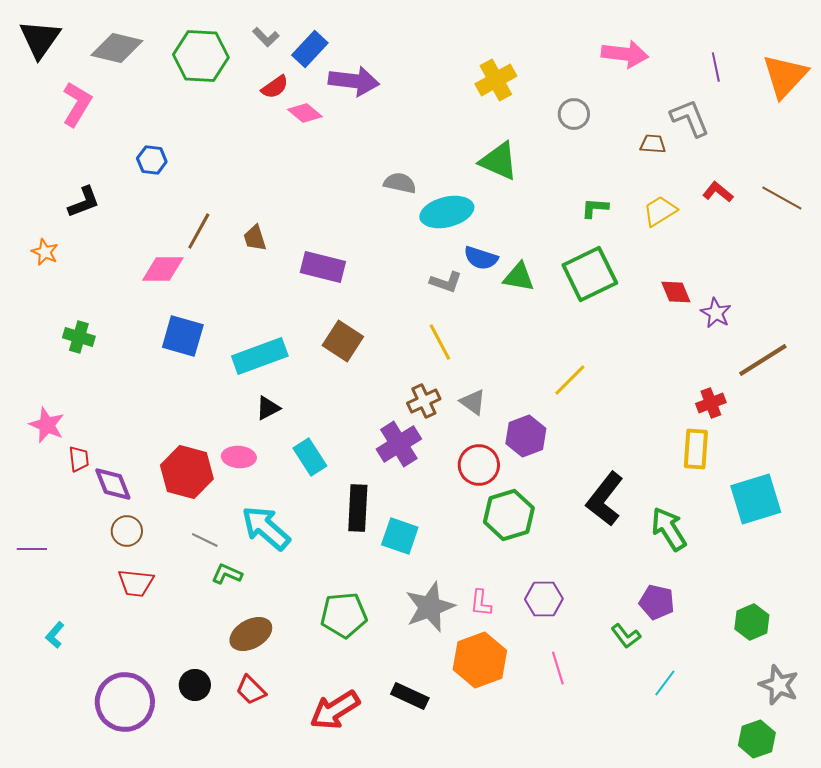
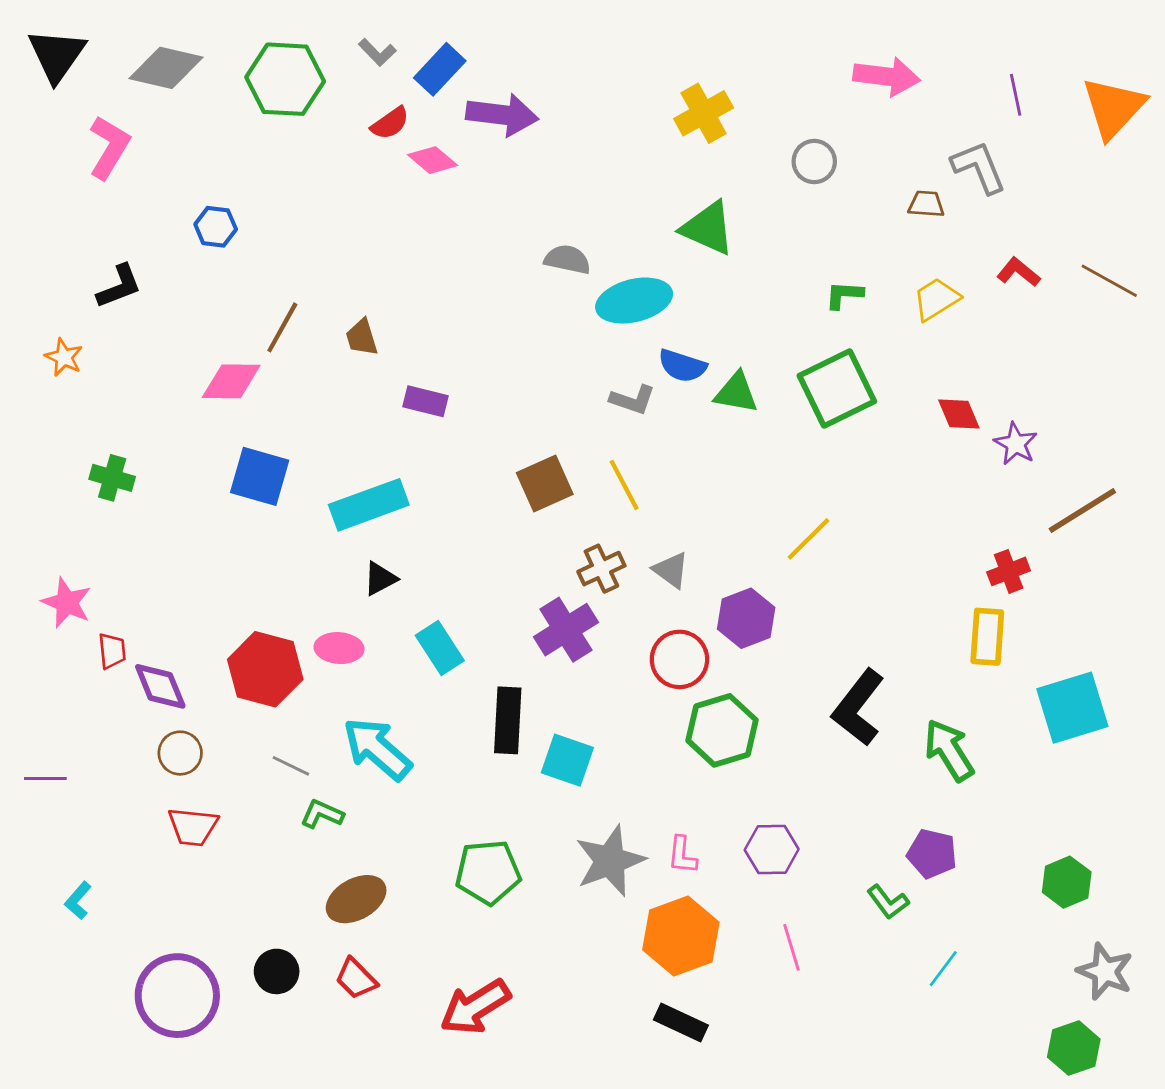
purple rectangle: (323, 267) -> (426, 401), moved, size x0.7
brown square: (343, 341) -> (545, 484), moved, turned 33
black rectangle: (410, 696) -> (681, 1023), moved

